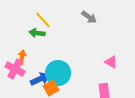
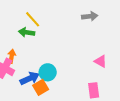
gray arrow: (89, 17) -> (90, 16), moved, turned -42
cyan circle: (58, 73) -> (48, 72), size x0.7

